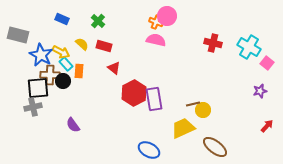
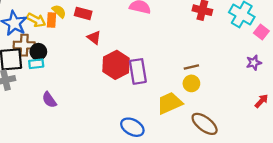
cyan rectangle: (66, 64) -> (36, 64), moved, turned -56
orange rectangle: (79, 71) -> (51, 20), moved
brown line: (193, 104) -> (191, 67), moved

